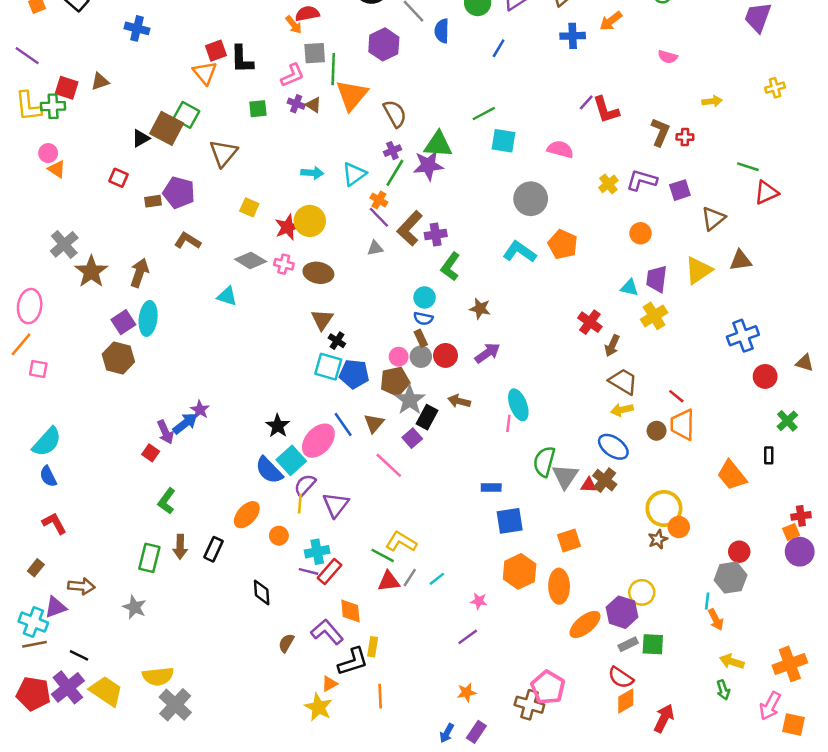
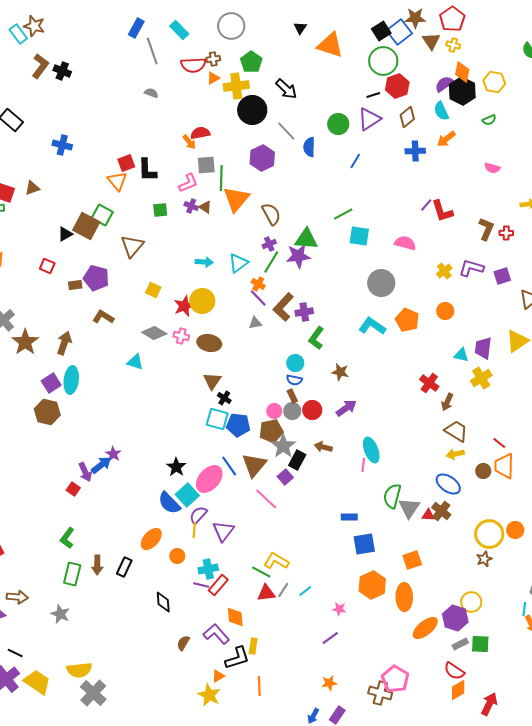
orange circle: (640, 233) -> (445, 311), moved
brown triangle: (374, 423) -> (254, 465), size x1.5
green L-shape: (167, 501) -> (67, 538), moved
orange circle: (679, 527) -> (515, 530), moved

